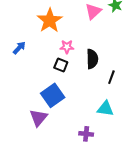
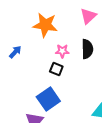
orange star: (50, 20) -> (45, 25), turned -30
black semicircle: (92, 59) -> (87, 49), moved

